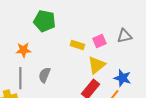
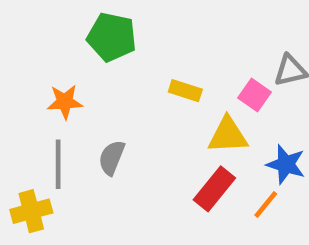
pink square: (99, 41) -> (255, 95), moved, turned -32
yellow triangle: (96, 65) -> (228, 135), turned 36

